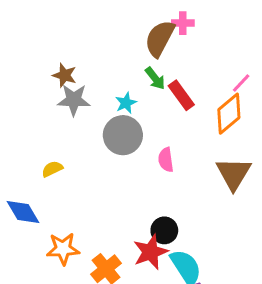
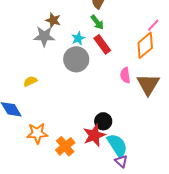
brown star: (65, 75) -> (53, 20), moved
red rectangle: (181, 95) -> (102, 44), moved
pink semicircle: (166, 160) -> (125, 75), moved

